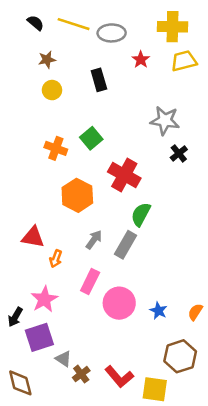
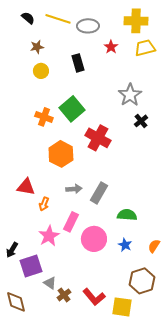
gray star: (165, 120) -> (130, 95), turned 30
green square: (91, 138) -> (72, 109), size x1.4
green semicircle: (141, 214) -> (127, 215), moved, turned 66
gray arrow: (94, 240) -> (74, 189), turned 49
pink star: (44, 299) -> (49, 236), moved

